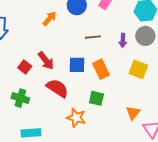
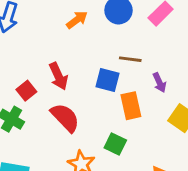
purple arrow: (123, 40) -> (159, 83), moved, turned -40
blue square: (77, 65) -> (108, 80), moved
red square: (25, 67) -> (26, 91), moved

